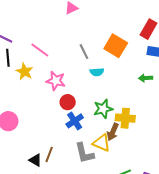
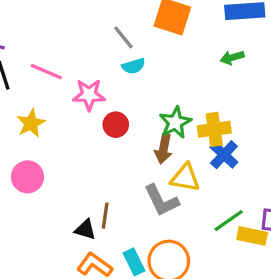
pink line: (40, 50) -> (46, 72), moved
yellow star: (25, 72) -> (31, 123), moved, turned 30
cyan semicircle: (97, 72) -> (134, 66), moved
blue cross: (75, 121) -> (224, 155), moved
brown arrow: (113, 132) -> (163, 149), moved

